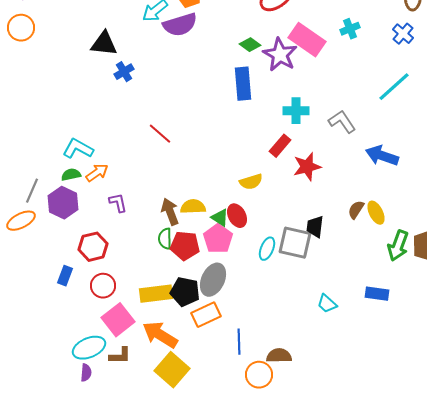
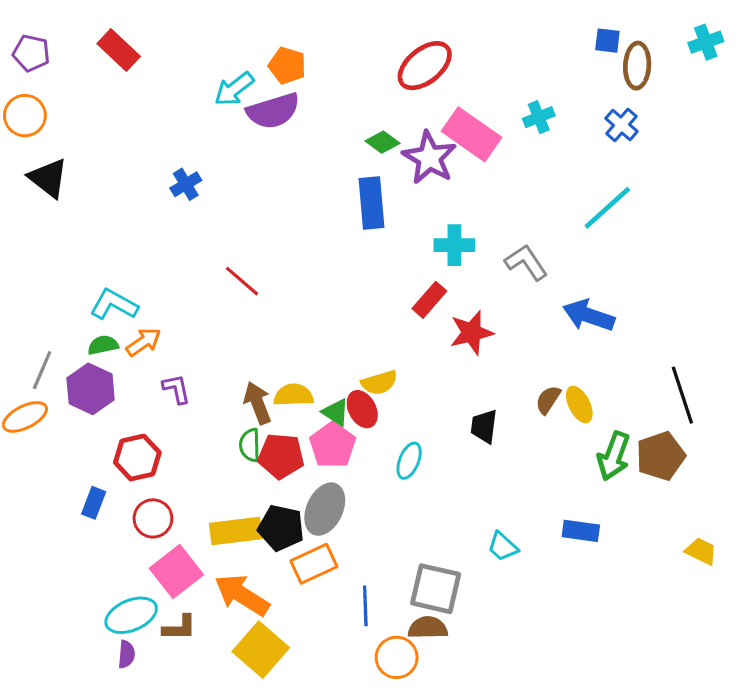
black triangle: (104, 44) -> (48, 178), moved, turned 32
yellow semicircle: (251, 182) -> (379, 383), moved
gray square: (295, 243) -> (436, 589), moved

